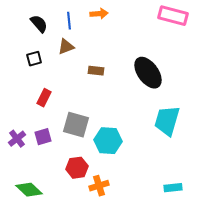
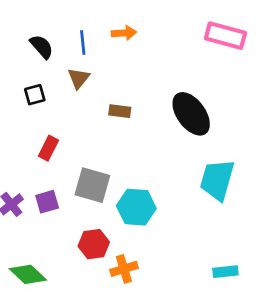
brown triangle: (66, 47) -> (79, 78), turned -30

